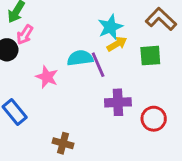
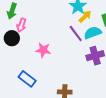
cyan semicircle: (80, 58) -> (93, 33), moved

